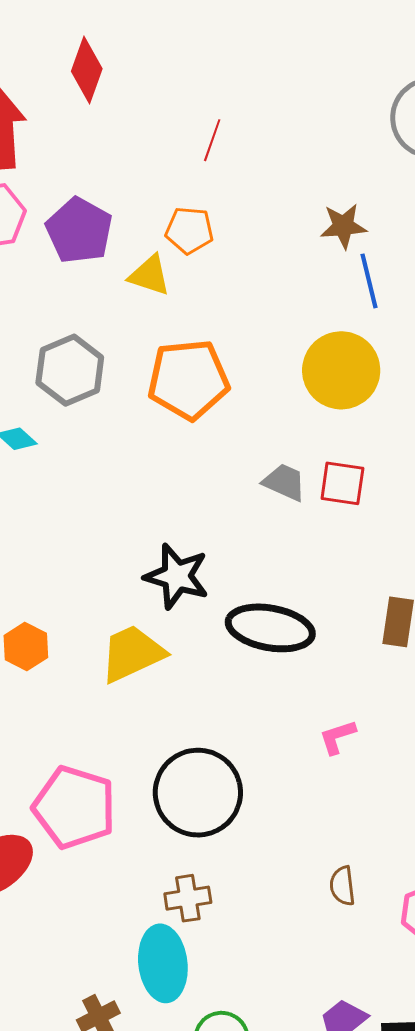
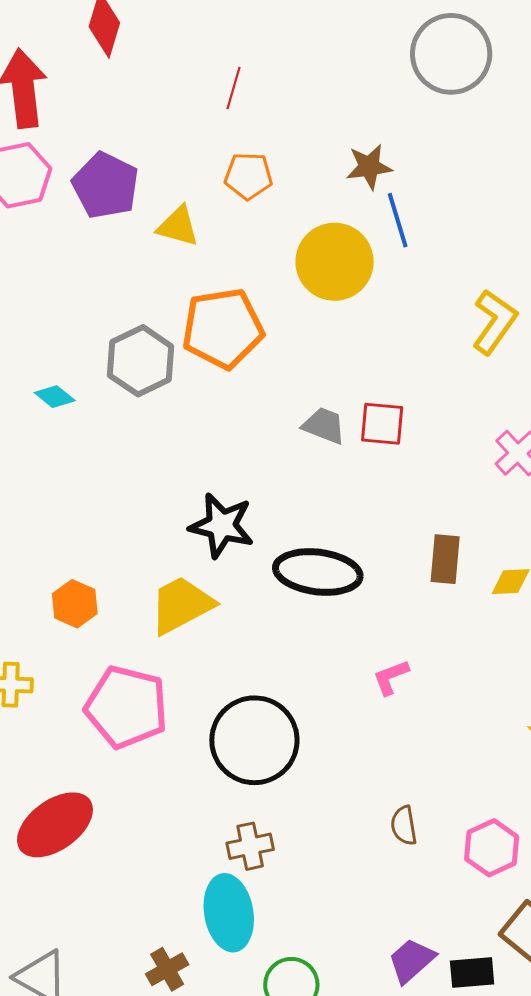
orange pentagon: (189, 230) -> (248, 176), moved
gray hexagon: (70, 370) -> (141, 361), moved
yellow circle: (341, 370) -> (335, 262), moved
pink pentagon: (74, 807) -> (126, 707), moved

